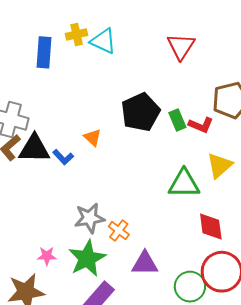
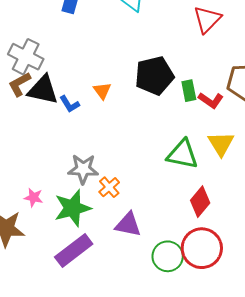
yellow triangle: (220, 165) -> (221, 144), turned -32
red diamond: (211, 226) -> (200, 202), turned 36

